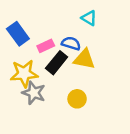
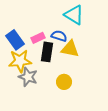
cyan triangle: (89, 18) -> (74, 15), size x1.5
blue rectangle: (18, 34) -> (15, 40), moved
black rectangle: (57, 63) -> (47, 52), turned -30

